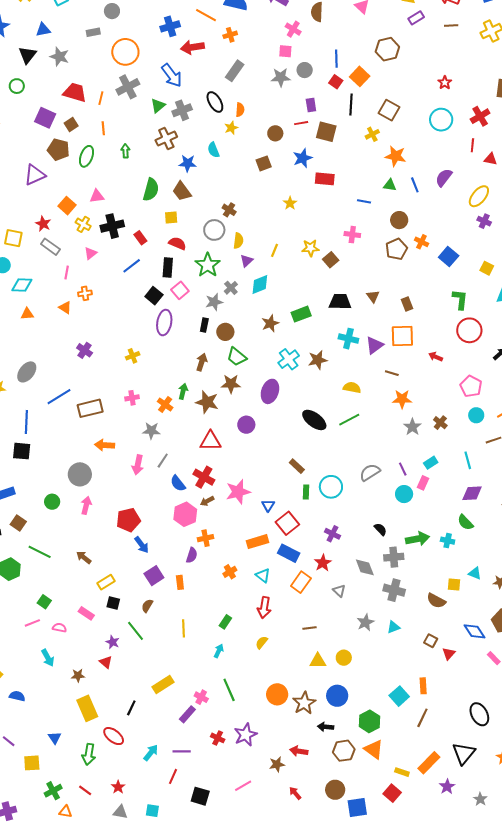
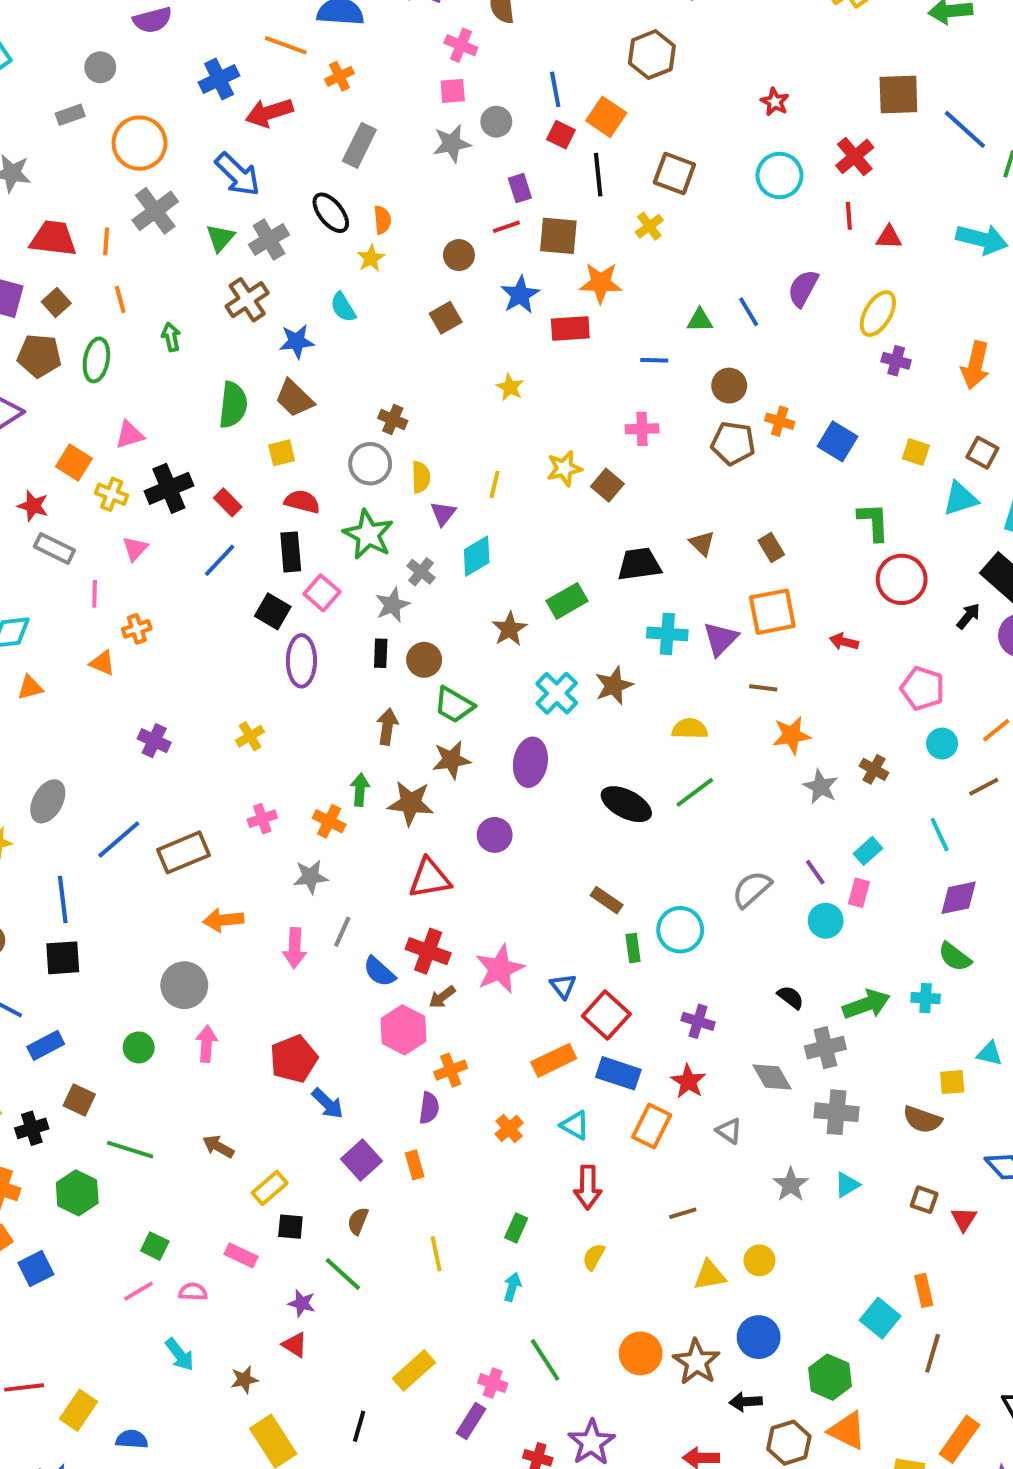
orange star: (396, 156) -> (601, 283), moved
brown pentagon: (396, 249) -> (733, 443), turned -30

